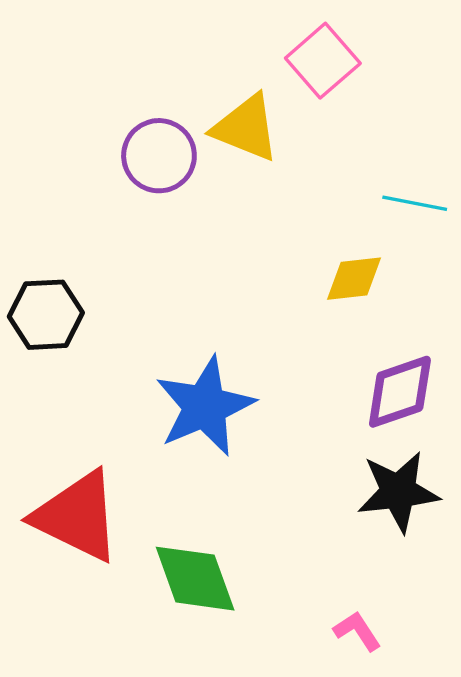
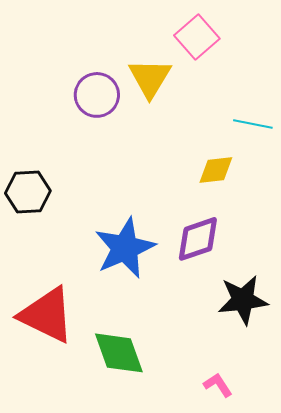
yellow triangle: (246, 128) -> (150, 78), turned 39
purple diamond: (400, 392) -> (198, 239), moved

